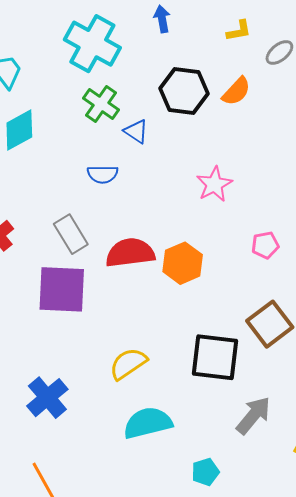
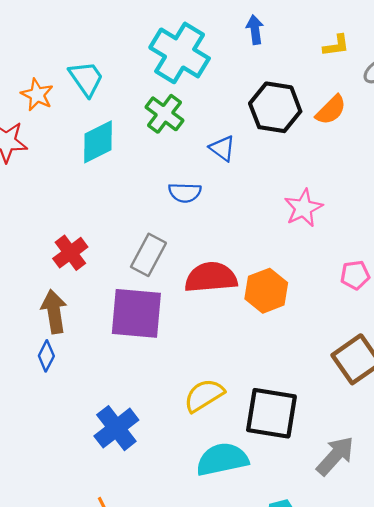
green cross: (101, 104) -> (164, 114), moved
gray rectangle: (71, 234) -> (148, 255), turned 57
black square: (215, 357) -> (271, 413), moved

